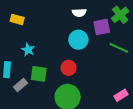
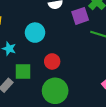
cyan circle: (78, 40) -> (35, 33), moved

